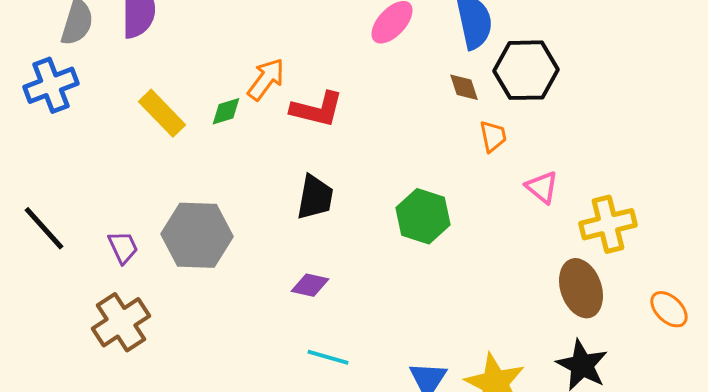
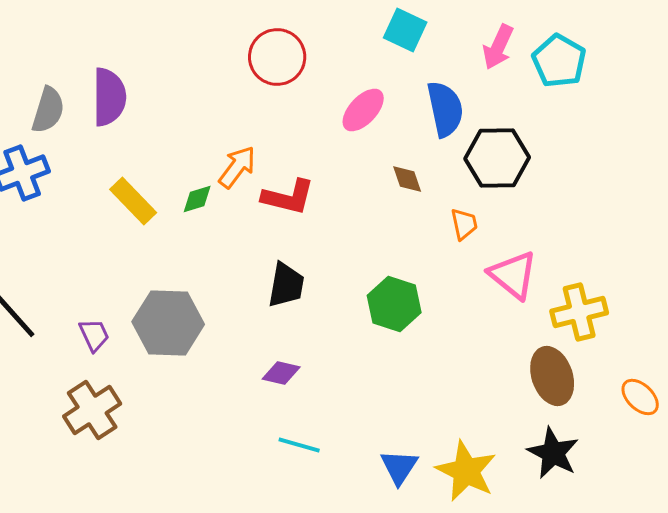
brown diamond: (464, 87) -> (407, 179), moved
pink triangle: (542, 187) -> (513, 275), size x1.5

